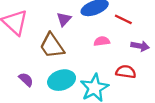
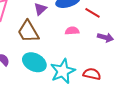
red semicircle: (126, 72) -> (92, 74), moved
cyan ellipse: (62, 80) -> (34, 62), turned 40

